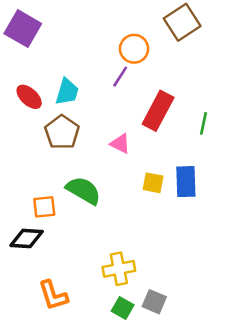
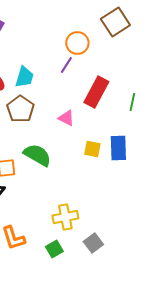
gray square: (154, 302) -> (93, 243), turned 30
green square: (123, 308) -> (54, 249), moved, turned 30

